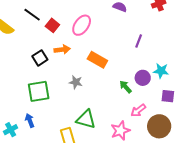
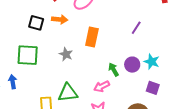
black square: (40, 58) -> (36, 23), turned 35
orange rectangle: (97, 60) -> (92, 37), turned 60
pink arrow: (138, 110) -> (102, 86), moved
green triangle: (86, 119) -> (68, 93), turned -35

